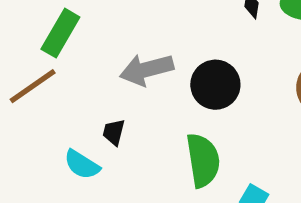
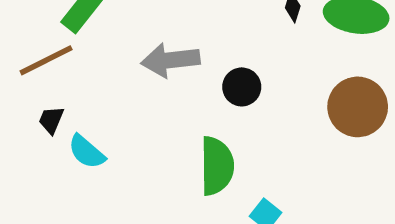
black circle: (215, 85) -> (242, 87), size x0.7
black trapezoid: (114, 132) -> (51, 120), moved

